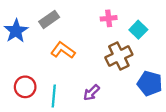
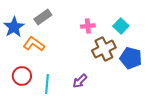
pink cross: (109, 18) -> (88, 26), moved
orange L-shape: (63, 50) -> (34, 44), moved
blue pentagon: (150, 83) -> (131, 58), moved

